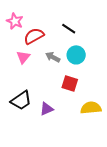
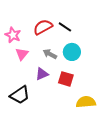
pink star: (15, 21) -> (13, 35), moved
red semicircle: (34, 36) -> (43, 27), moved
purple triangle: (47, 109) -> (42, 74), moved

